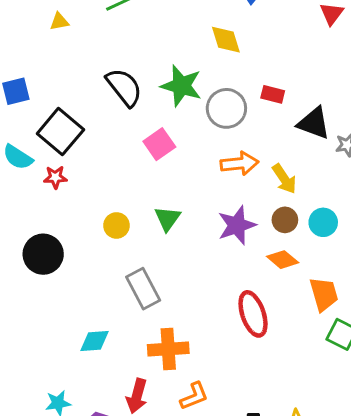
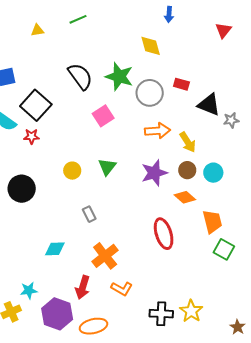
gray rectangle: (143, 289) -> (89, 214), size x0.6
orange cross: (168, 349) -> (105, 256), turned -36
orange L-shape: (194, 396) -> (122, 289), turned 50

